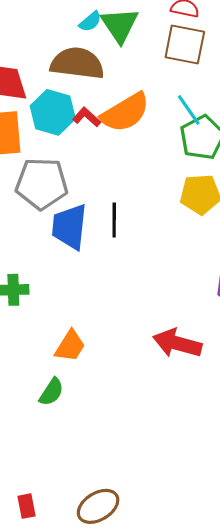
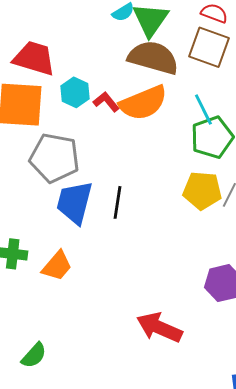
brown semicircle: (77, 63) -> (153, 58), moved
cyan hexagon: (53, 112) -> (75, 92), size x0.7
orange trapezoid: (70, 346) -> (57, 266), moved

